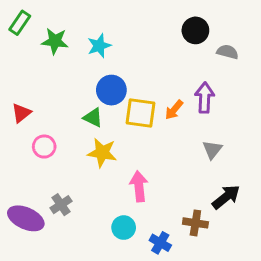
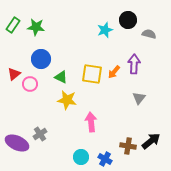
green rectangle: (20, 23) -> (13, 25), moved
cyan star: (99, 46) -> (105, 30), moved
blue circle: (111, 90) -> (41, 59), moved
pink circle: (44, 147) -> (30, 84), moved
black arrow: (226, 197) -> (151, 141), moved
cyan circle: (124, 228) -> (81, 157), moved

